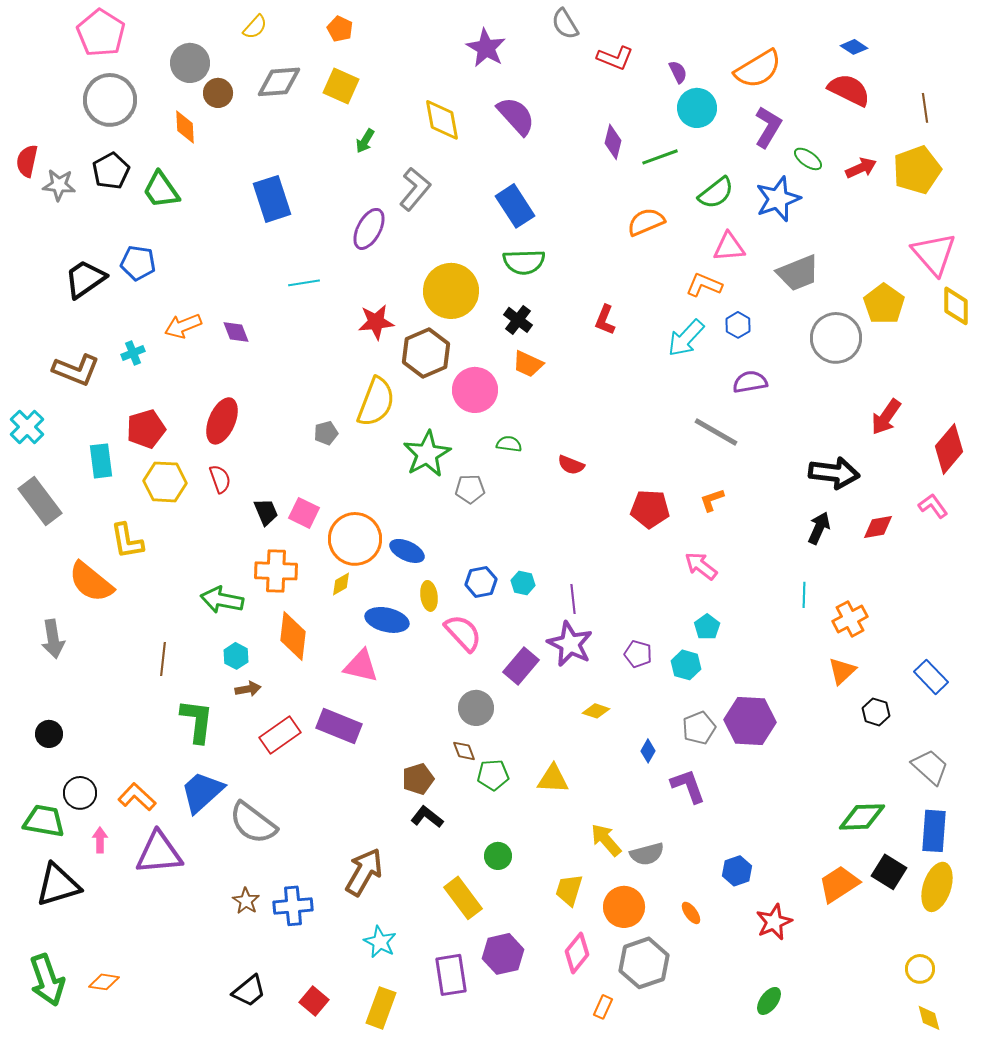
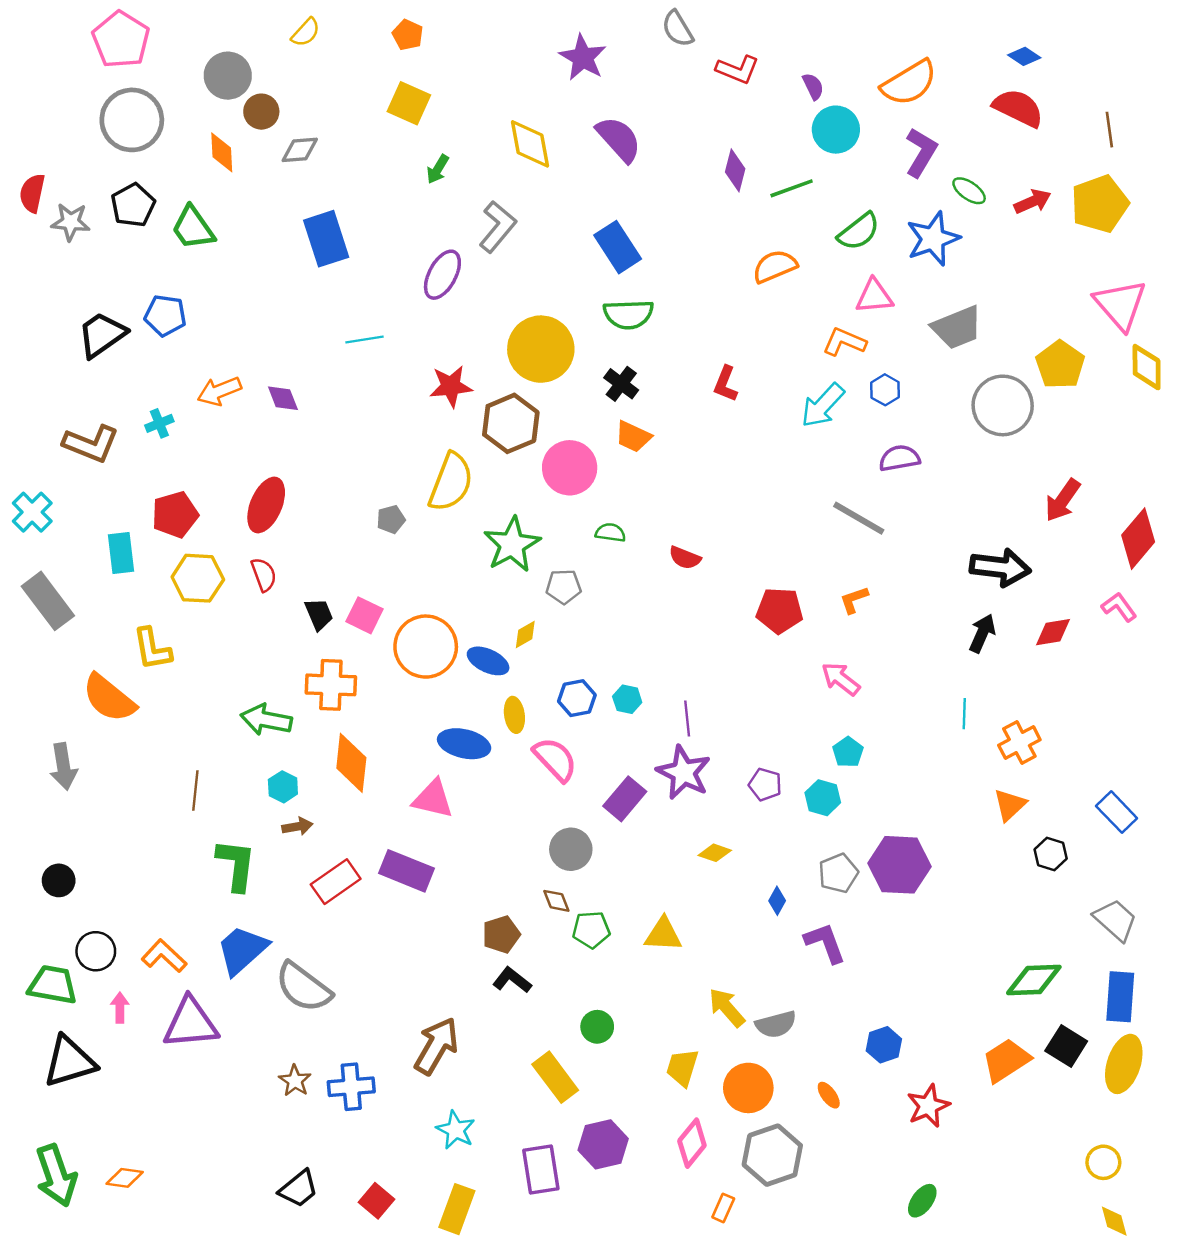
gray diamond: (279, 82) -> (300, 150), moved, size x0.7
yellow diamond: (341, 584) -> (525, 635), moved

